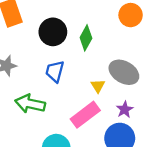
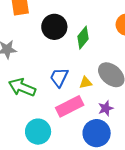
blue trapezoid: (55, 71) -> (59, 77), moved
yellow triangle: (98, 86) -> (86, 83), turned 40

